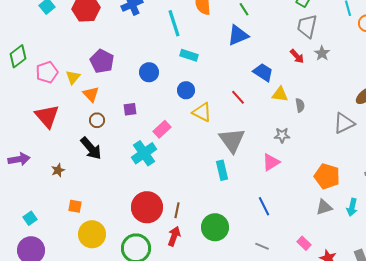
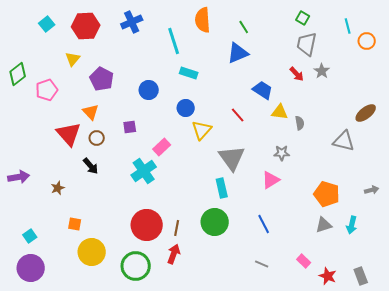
yellow triangle: (73, 77) -> (73, 59), moved
yellow triangle: (202, 112) -> (202, 130), turned 45
red triangle: (47, 116) -> (69, 134), moved
gray triangle: (344, 123) -> (344, 141), turned 40
black arrow: (91, 148) -> (91, 166), size x0.7
green circle: (215, 227) -> (215, 222), moved

